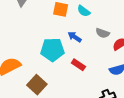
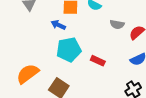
blue arrow: (75, 37) -> (58, 25), moved

